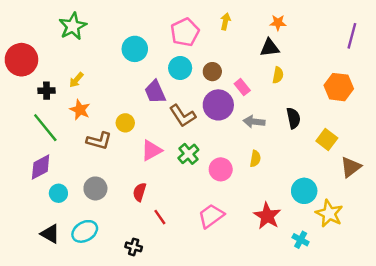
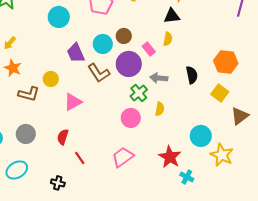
cyan circle: (180, 68) -> (103, 44), moved
yellow semicircle: (278, 75) -> (168, 39), moved
orange hexagon: (339, 87) -> (226, 62), moved
green cross: (188, 154) -> (139, 93), moved
cyan cross: (301, 240) -> (187, 177), moved

